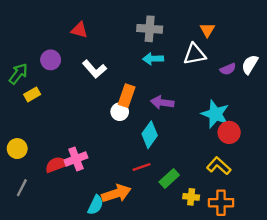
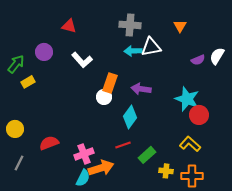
white triangle: (195, 54) -> (151, 47), moved
pink cross: (76, 159) -> (84, 154), moved

